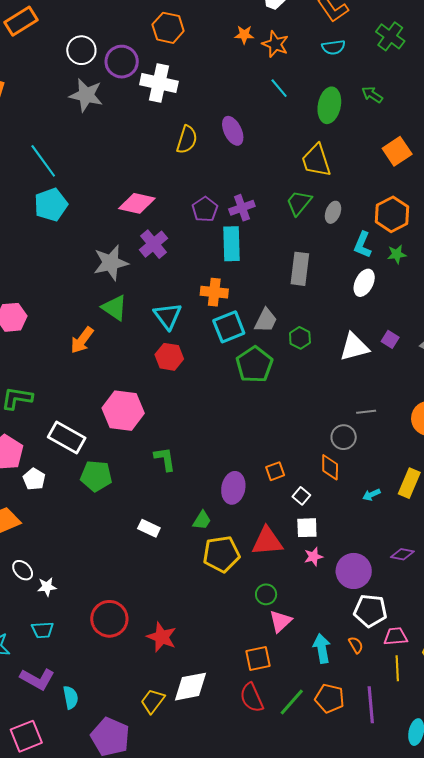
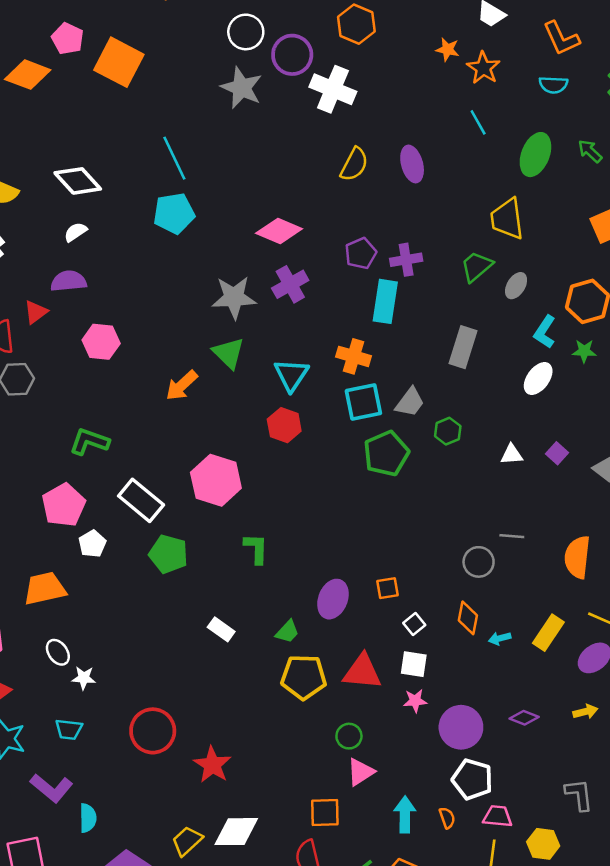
white triangle: (354, 347) -> (512, 454), size x0.6
orange diamond: (330, 467) -> (468, 618), moved

